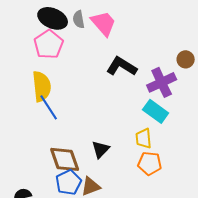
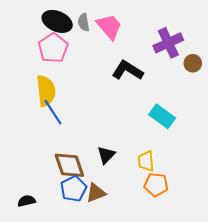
purple cross: (162, 82) -> (168, 43), moved
yellow trapezoid: (144, 138) -> (146, 161), moved
orange pentagon: (150, 163) -> (156, 185), moved

